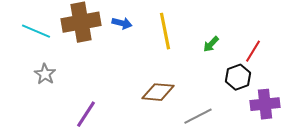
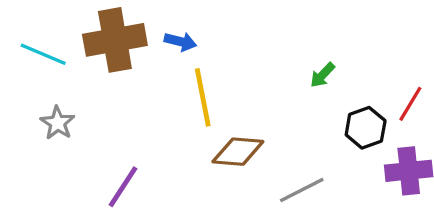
yellow line: (165, 31) -> (203, 97), moved
red line: (253, 51) -> (410, 104), moved

